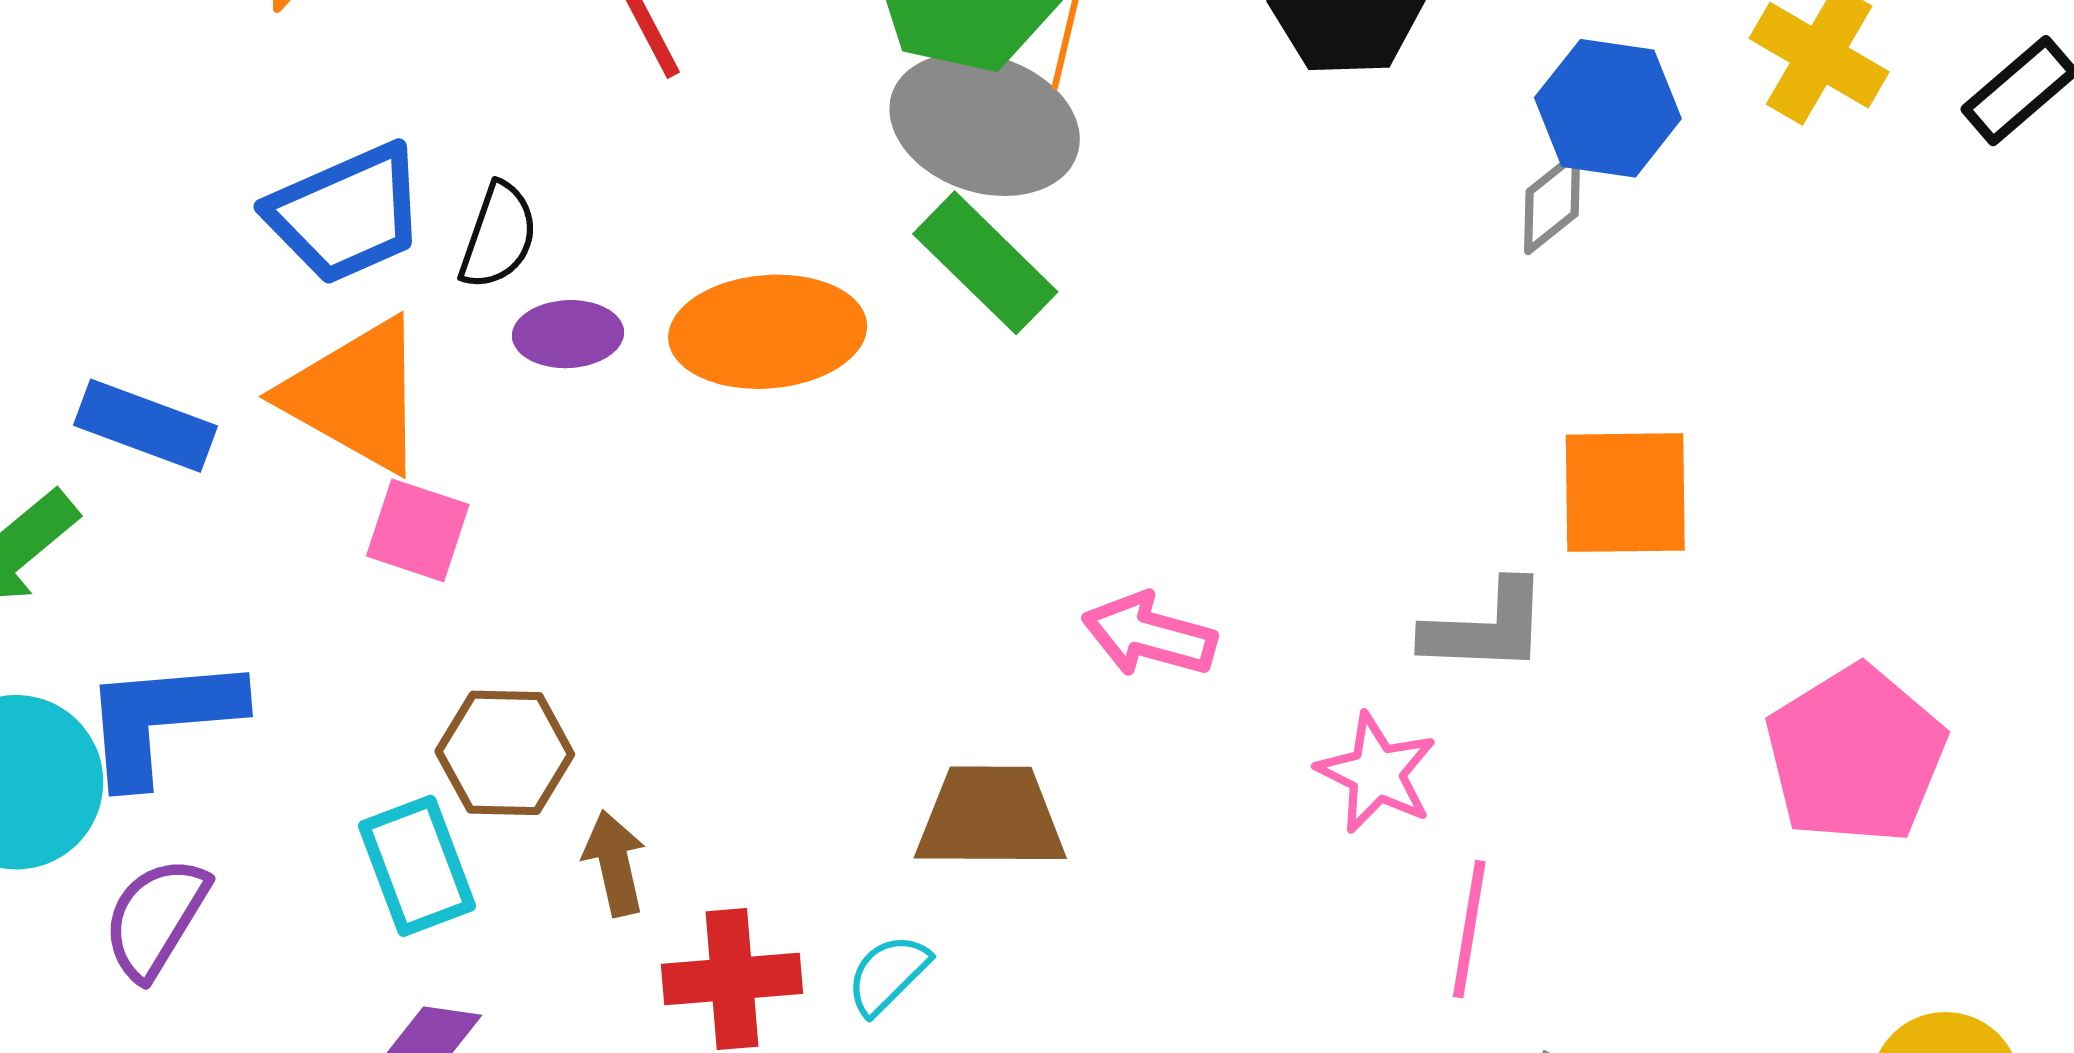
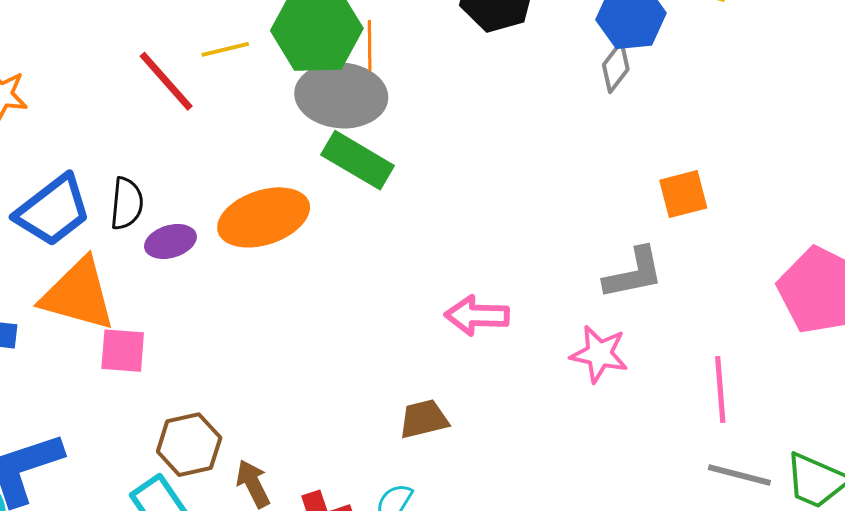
orange square: (1625, 493) -> (683, 194), size x0.7
brown trapezoid: (990, 817) -> (424, 419), size x0.7
pink line: (1469, 929) -> (720, 389), moved

